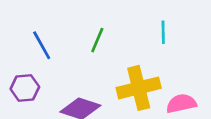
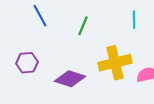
blue line: (42, 45) -> (40, 16), moved

